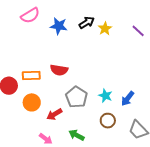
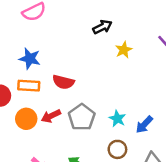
blue star: (59, 26) -> (30, 59), moved
yellow star: (105, 29) -> (124, 50), moved
red arrow: (54, 114) -> (51, 116), moved

